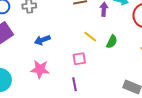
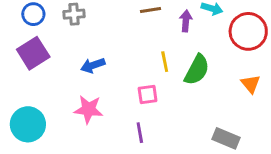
yellow line: (90, 37) -> (165, 62), turned 40
green semicircle: (112, 42) -> (197, 70), size x1.5

